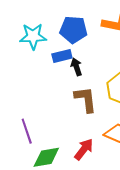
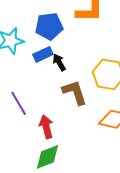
purple line: (27, 131) -> (19, 103), moved
red arrow: (84, 149) -> (46, 127), moved, turned -40

